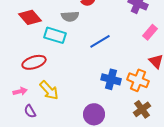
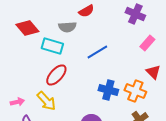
red ellipse: (34, 62) -> (56, 75), moved, turned -30

